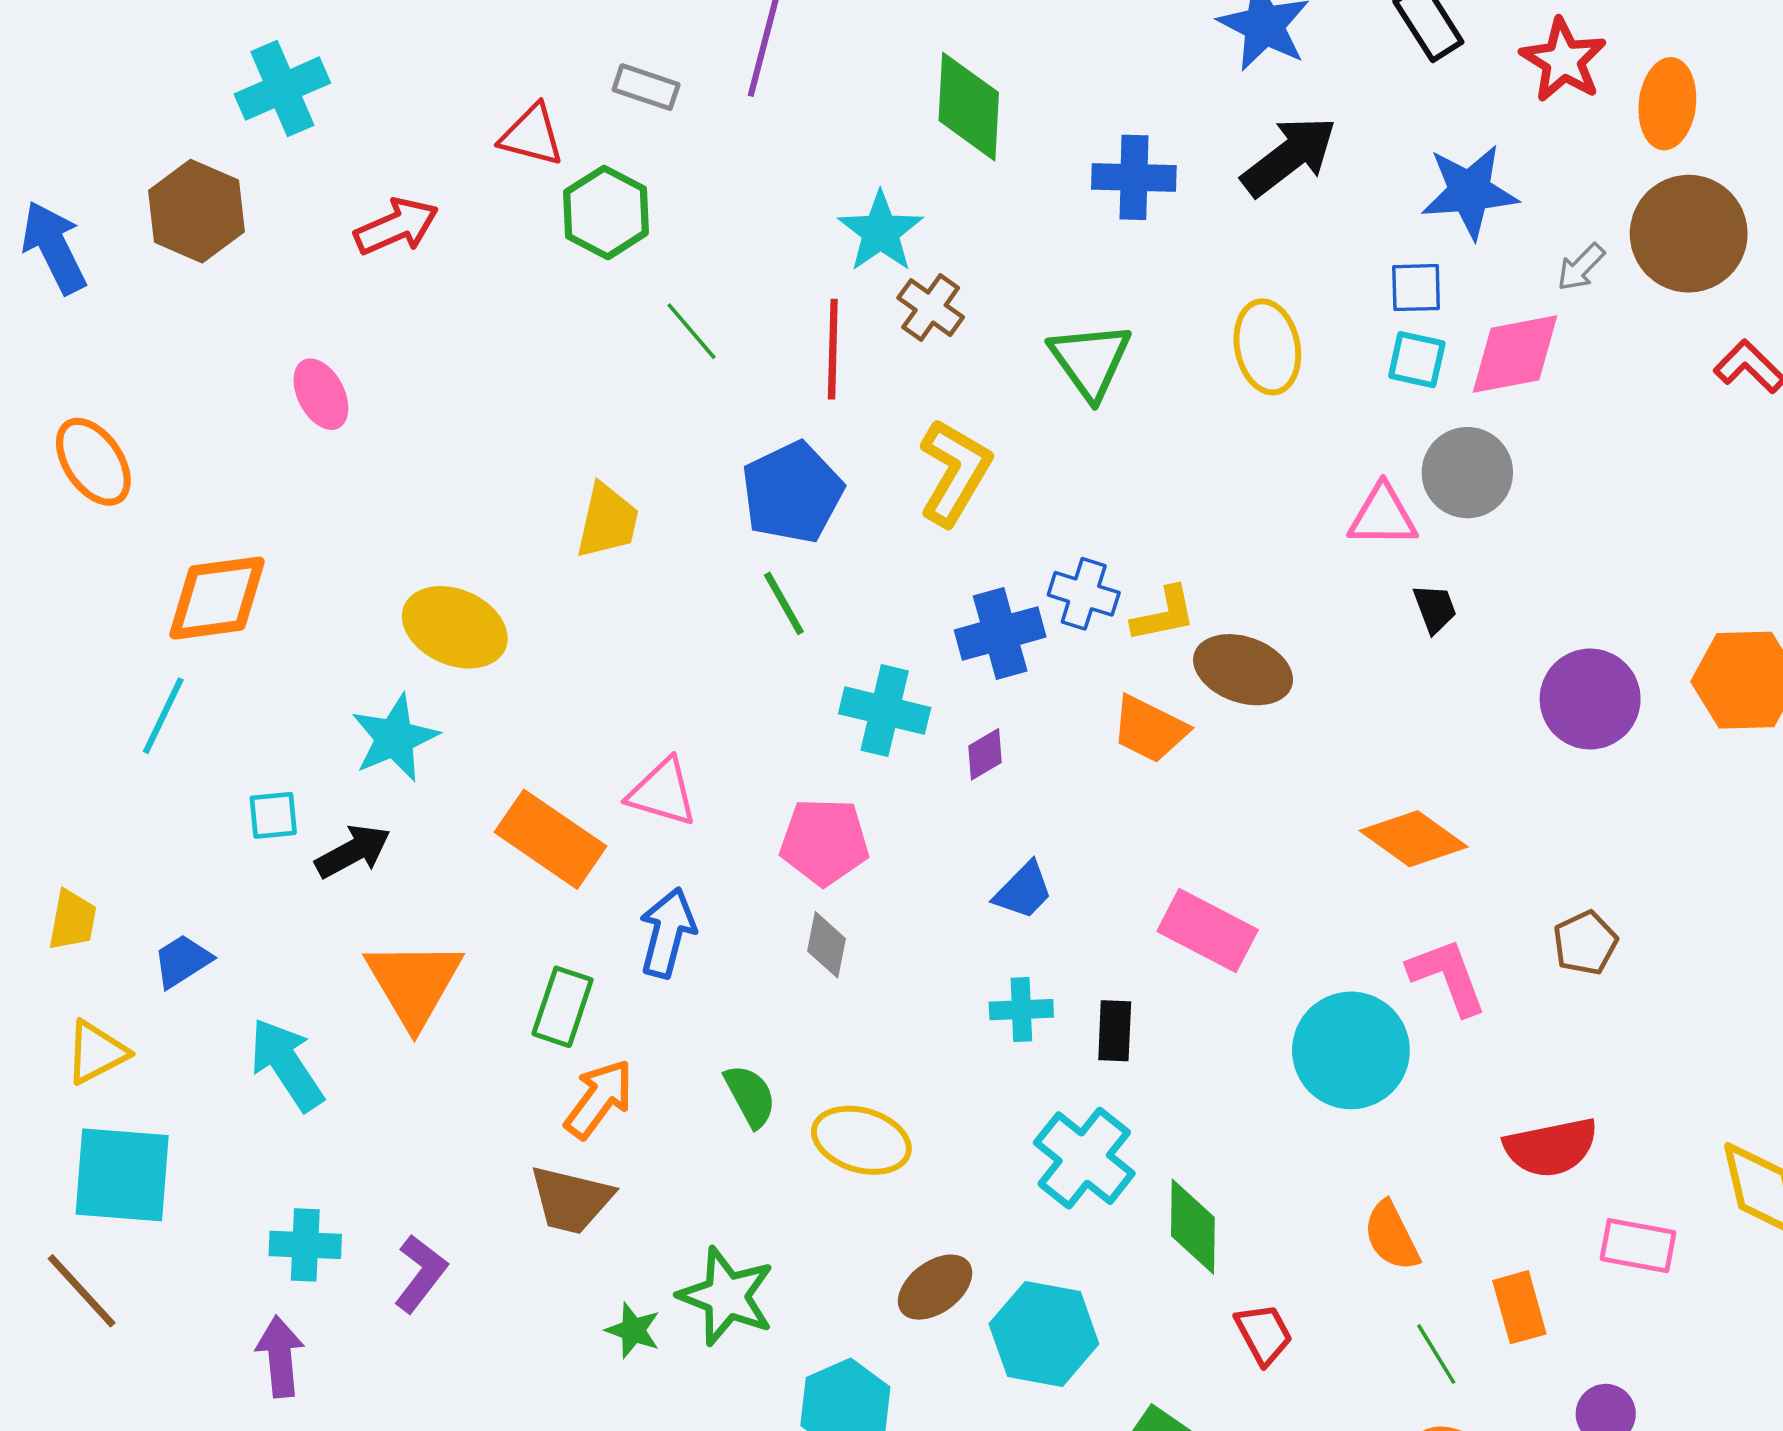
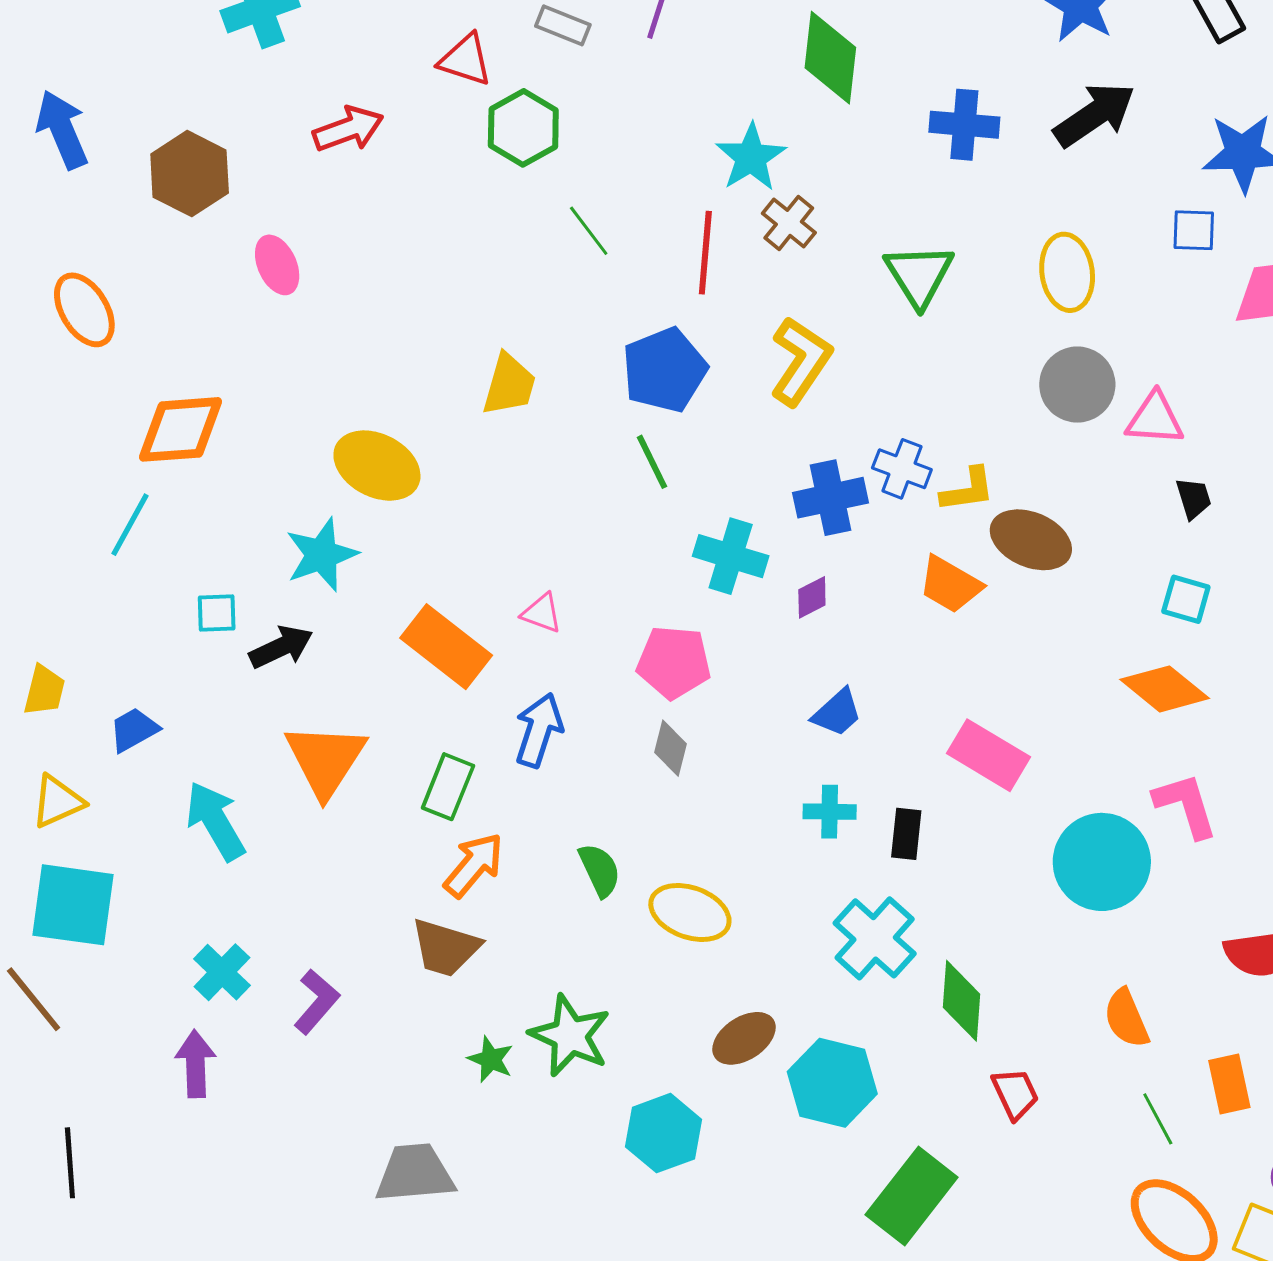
brown hexagon: (196, 211) -> (190, 174), moved
cyan square: (1417, 360) -> (1186, 599), moved
gray circle: (1467, 473) -> (1077, 385), moved
pink triangle: (662, 792) -> (542, 613), size x0.7
cyan cross: (305, 1245) -> (222, 972), turned 38

